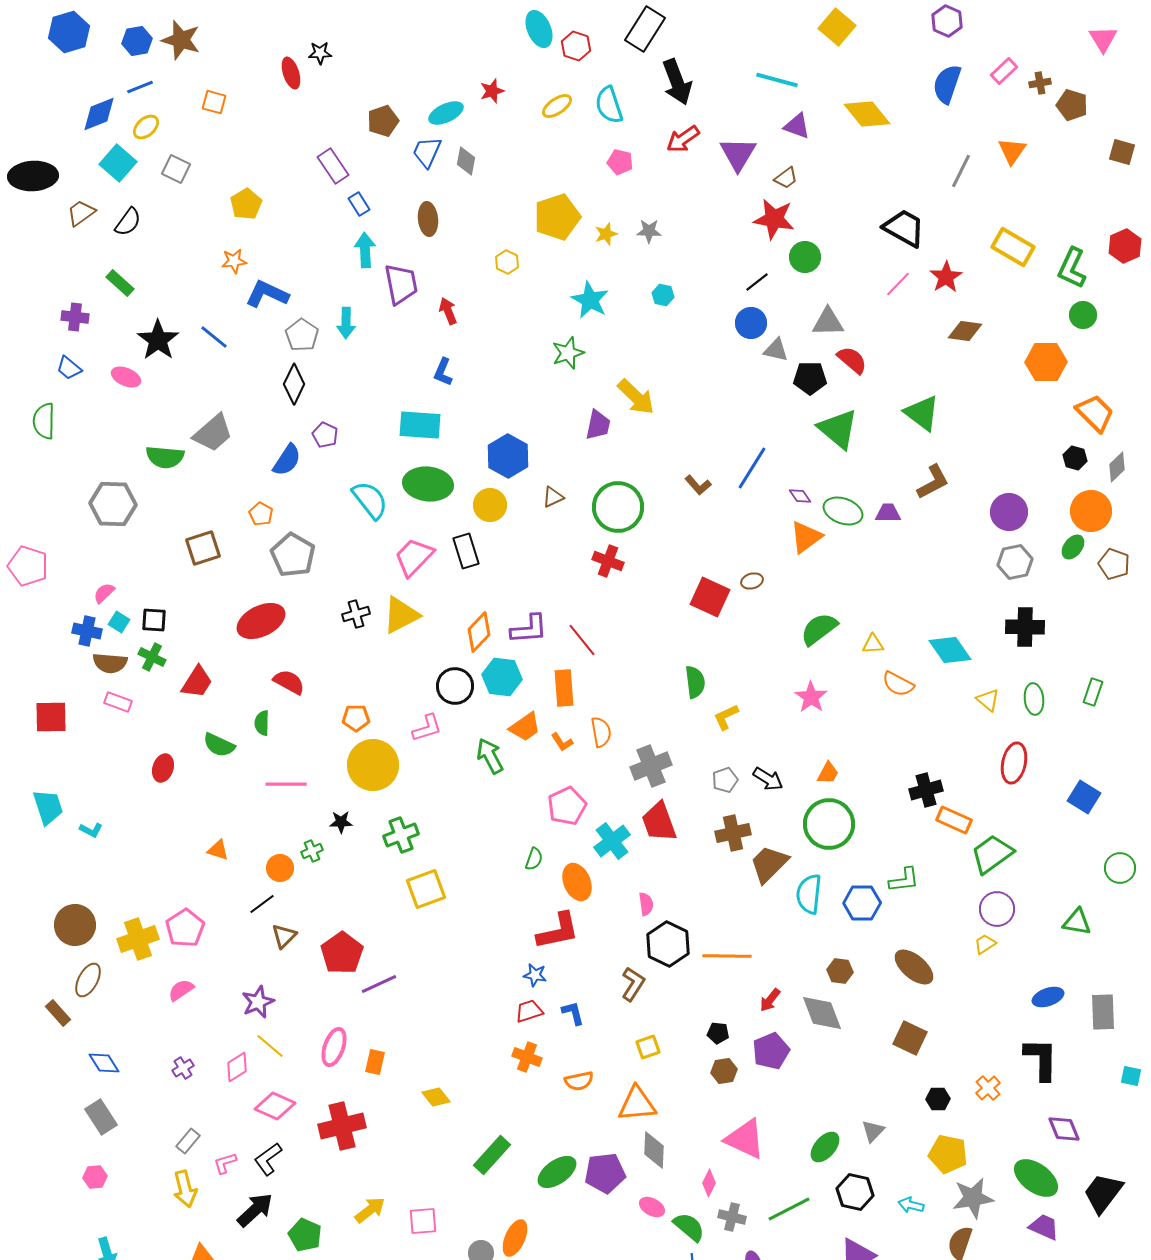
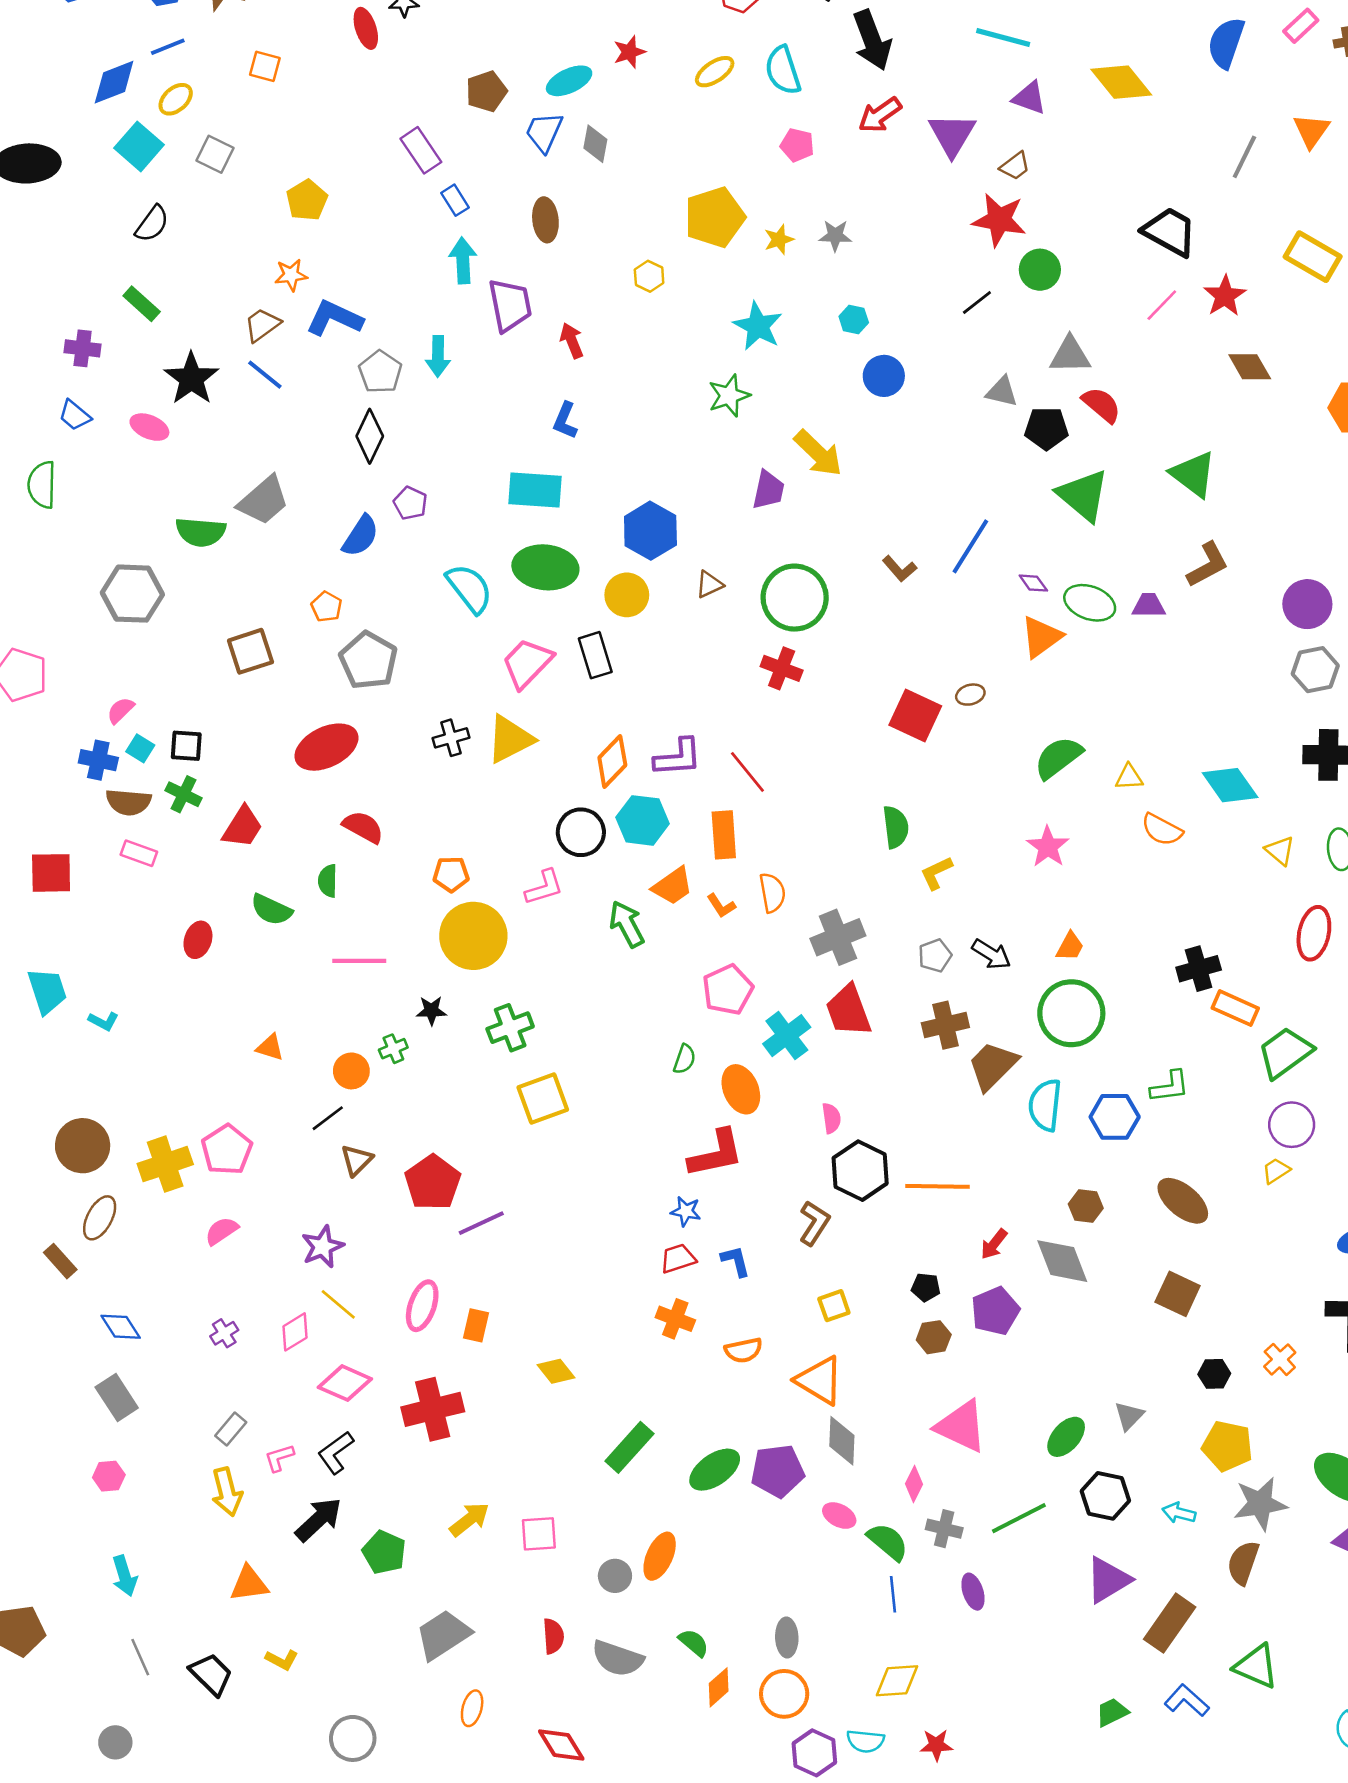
brown trapezoid: (81, 213) -> (262, 325), moved
blue circle: (751, 323) -> (884, 376), moved
brown diamond: (965, 331) -> (1250, 367), turned 52
orange triangle: (637, 1104) -> (820, 1380), turned 36

